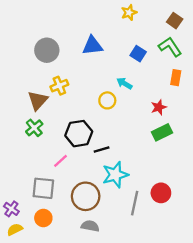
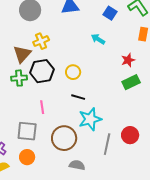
yellow circle: (107, 100) -> (73, 72), moved
green cross: (34, 128) -> (19, 78), turned 35
black hexagon: (79, 134) -> (42, 71), moved
black line: (102, 150) -> (78, 97), turned 32
pink line: (60, 161) -> (42, 107), turned -56
gray semicircle: (90, 226) -> (77, 165), moved

